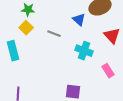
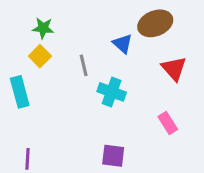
gray line: (54, 34) -> (84, 65), turned 56
cyan cross: (84, 51) -> (112, 92), moved

